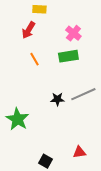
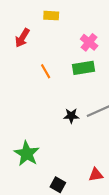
red arrow: (28, 30) -> (22, 38), moved
green star: (17, 119) -> (27, 154), moved

